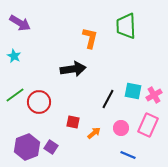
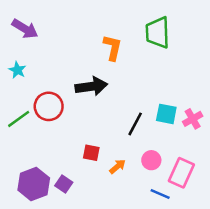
red circle: (39, 102) -> (49, 106), moved
pink rectangle: (148, 125) -> (181, 173), moved

